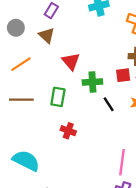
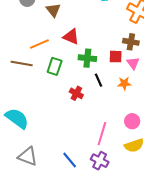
red triangle: (71, 61) -> (71, 37), turned -36
orange line: (21, 64) -> (39, 44), moved
red cross: (68, 131) -> (76, 93), moved

